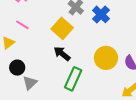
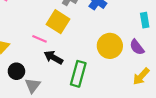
pink line: (22, 25) -> (39, 39), moved
black arrow: (62, 54) -> (53, 57), moved

